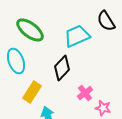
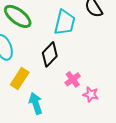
cyan trapezoid: (77, 36) -> (65, 22), turned 128

